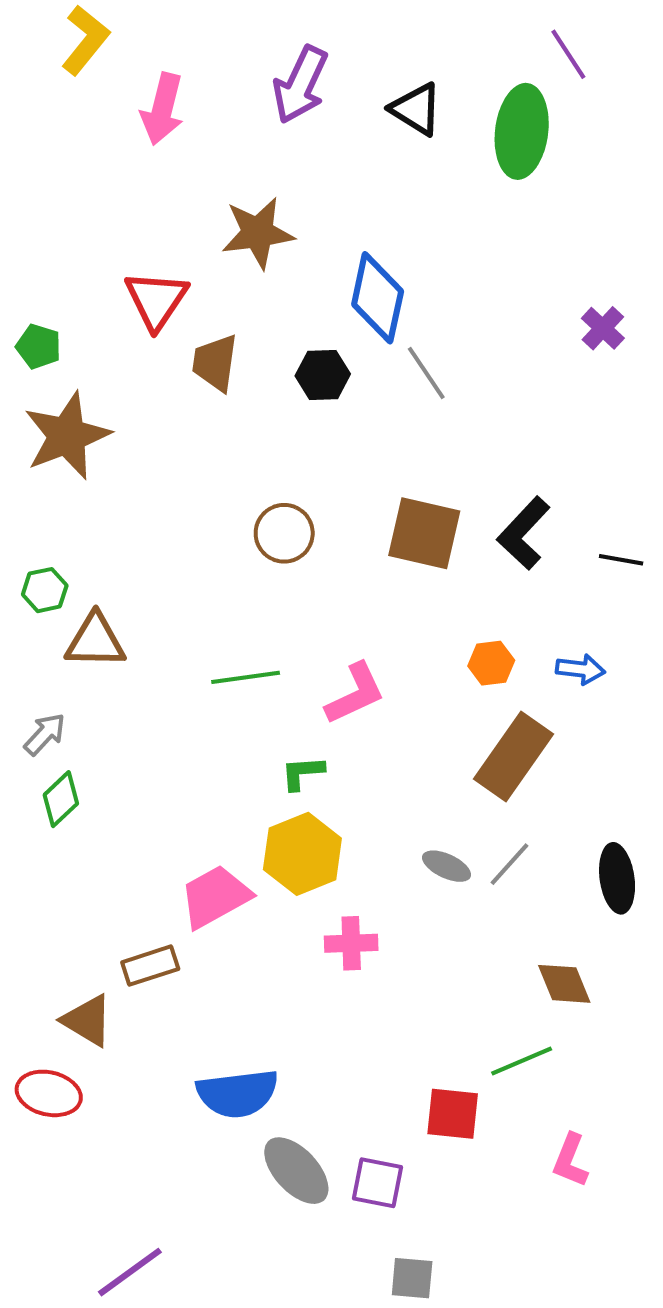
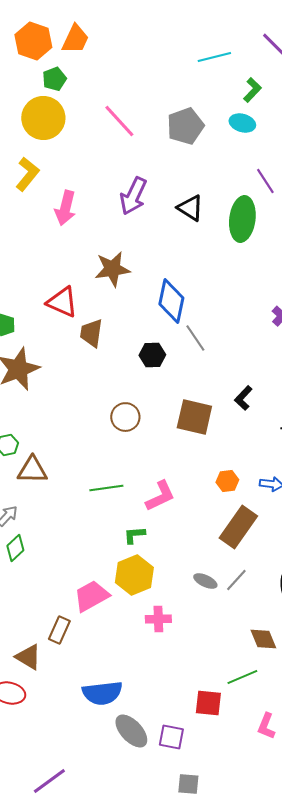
red triangle: (156, 300) -> (62, 302), turned -40
black hexagon: (323, 375) -> (152, 355), moved
black L-shape: (524, 533) -> (243, 398), moved, size x0.7
brown rectangle: (150, 966) -> (59, 630), turned -48

